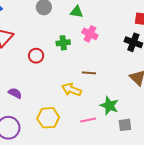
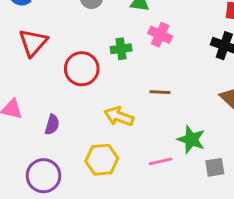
red circle: (36, 56) -> (82, 69), size x1.5
yellow arrow: (71, 90) -> (119, 116), moved
purple semicircle: (15, 93) -> (52, 125), turned 80

